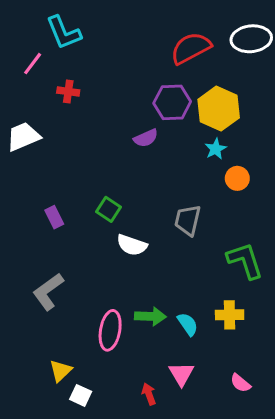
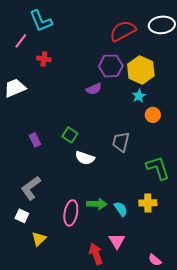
pink semicircle: (240, 383) -> (155, 260), moved
red arrow: (149, 394) -> (96, 254), size x1.5
white square: (81, 395) -> (22, 216), moved

